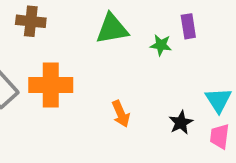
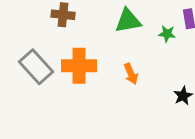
orange arrow: (121, 114) -> (131, 74), moved

